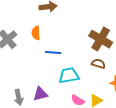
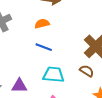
orange semicircle: (36, 33) -> (42, 24), moved, turned 64

